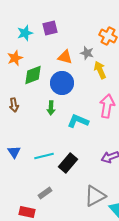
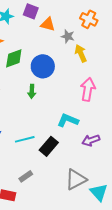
purple square: (50, 28) -> (31, 11), turned 35
orange triangle: (65, 57) -> (48, 24), moved
cyan L-shape: (78, 121) -> (68, 120), moved

